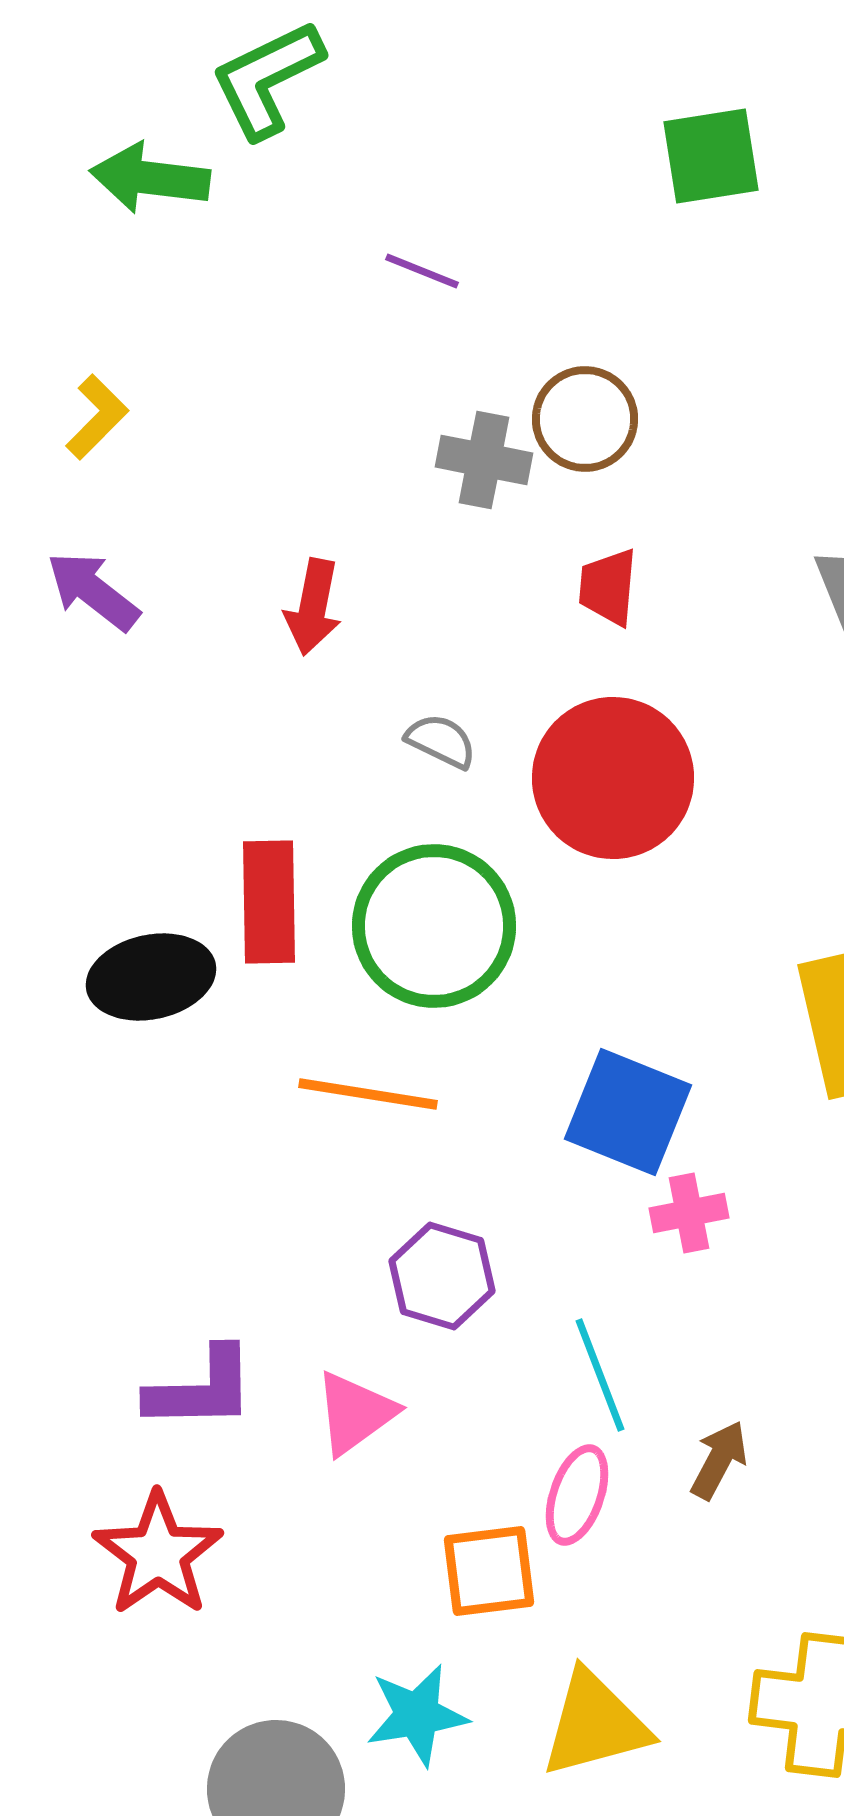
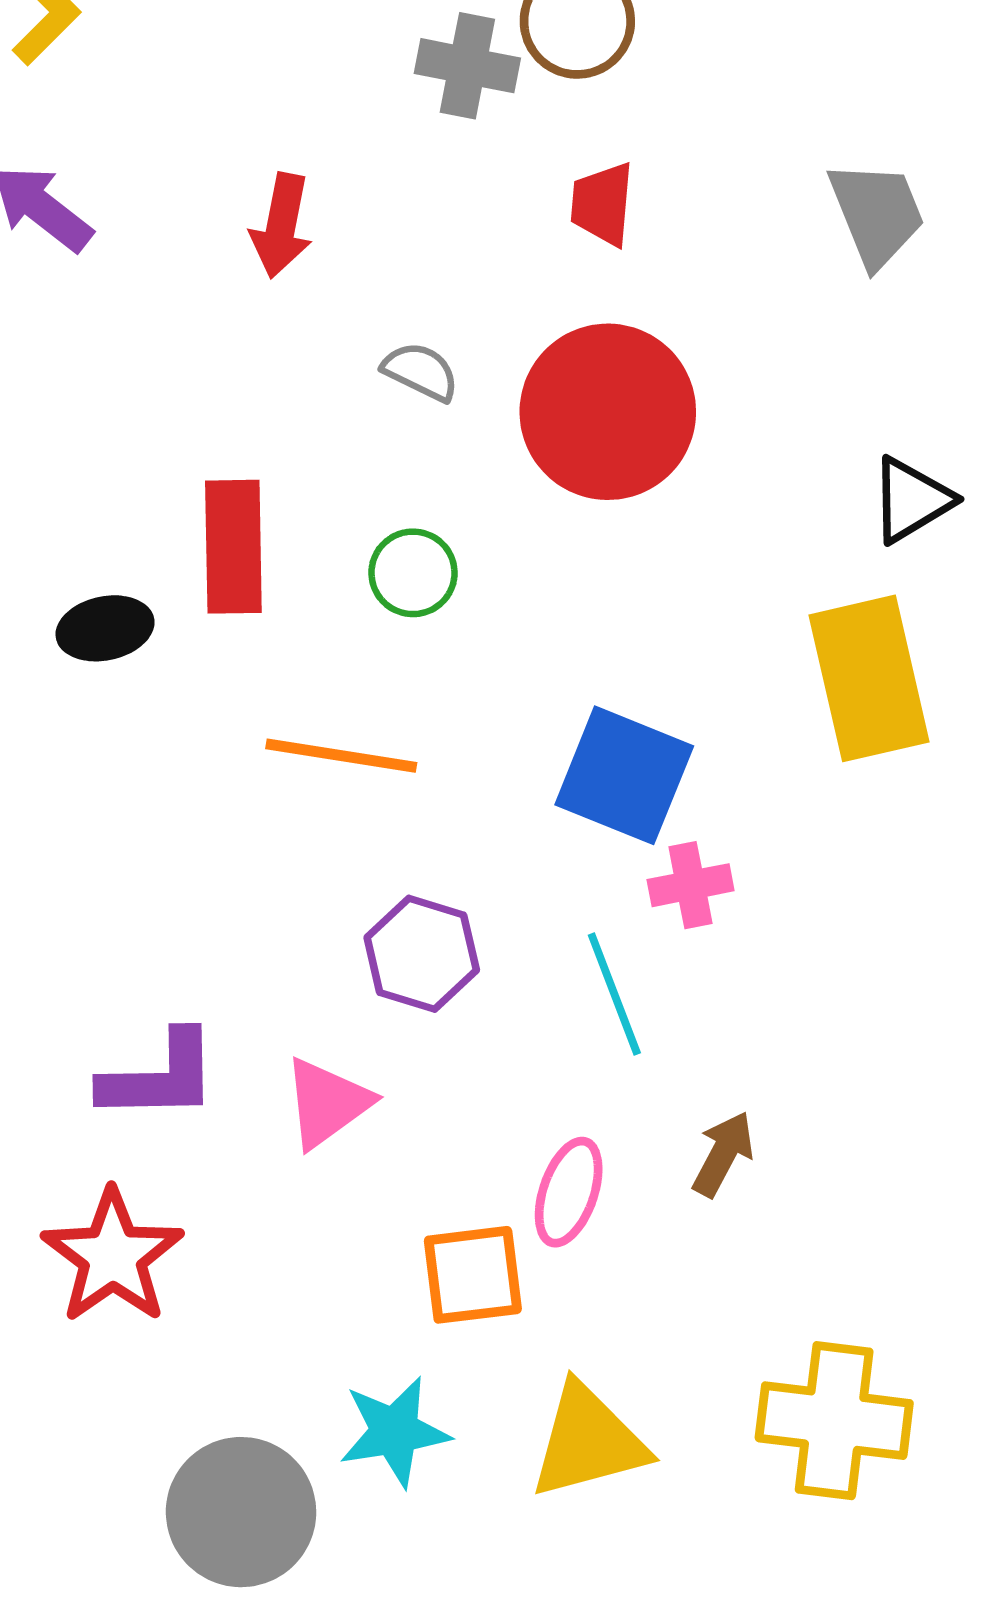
green circle: (434, 926) -> (413, 573), size x0.5
black ellipse: (151, 977) -> (105, 628), size x0.7
cyan line: (600, 1375) -> (614, 994), moved

